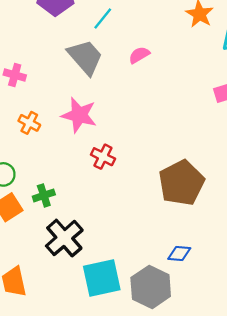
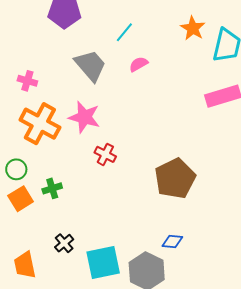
cyan line: (103, 19) -> (124, 32), moved
orange cross: (29, 123) -> (40, 124), size x2.0
black cross: (64, 238) -> (64, 243), moved, size x0.6

